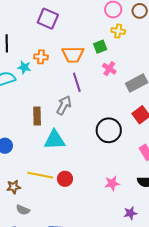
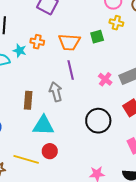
pink cross: (109, 69) -> (105, 79), moved
gray arrow: (64, 105) -> (56, 92), turned -48
red circle: (65, 179) -> (50, 151), moved

